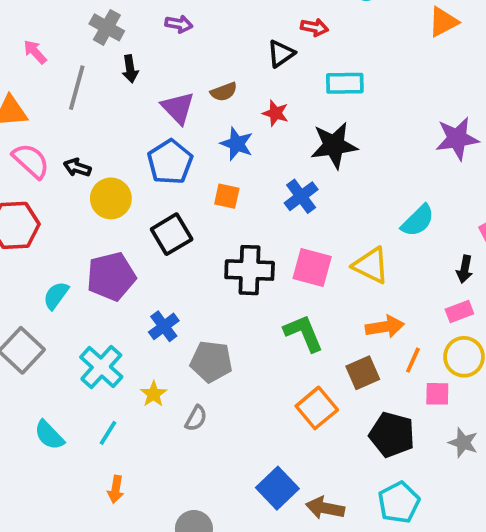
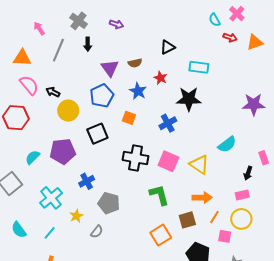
red arrow: (314, 27) -> (230, 37), moved

